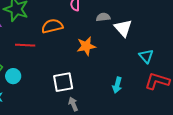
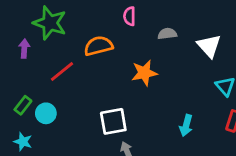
white triangle: (123, 28) -> (209, 46), moved
red line: (25, 45) -> (62, 71), turned -42

